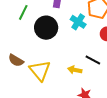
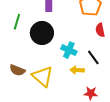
cyan cross: (78, 22) -> (69, 50), moved
black line: (93, 60) -> (93, 57), turned 35

